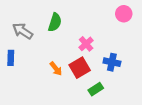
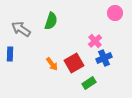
pink cross: (86, 44) -> (95, 41), moved
blue cross: (112, 62) -> (104, 58), turned -35

